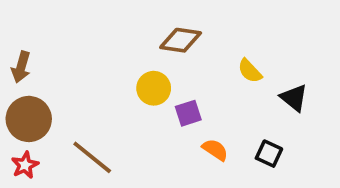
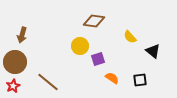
brown arrow: (21, 67) -> (22, 35), moved
black square: (269, 154) -> (140, 80), turned -32

